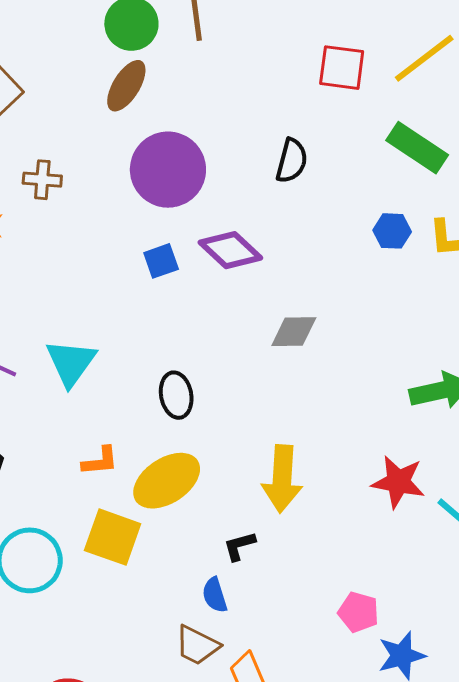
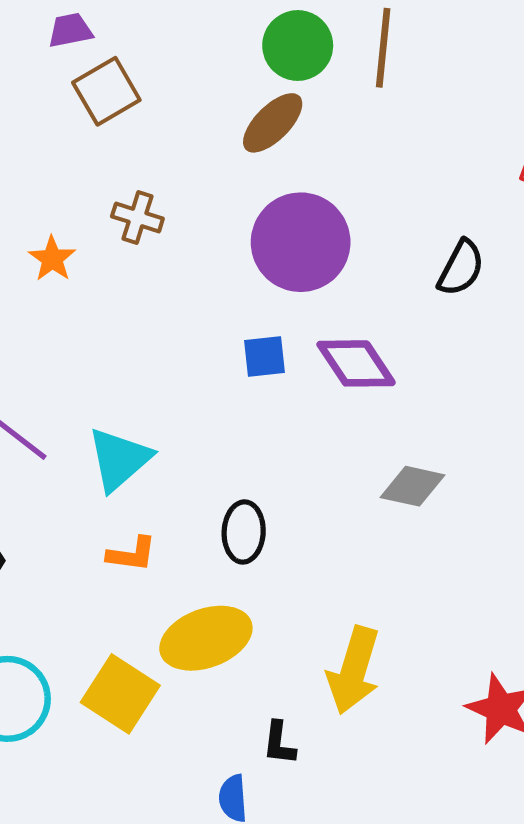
orange L-shape: (100, 461) -> (132, 554), moved
black L-shape: (239, 546) -> (279, 743), turned -81

